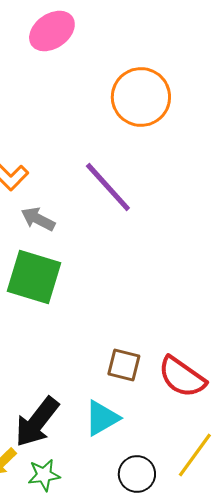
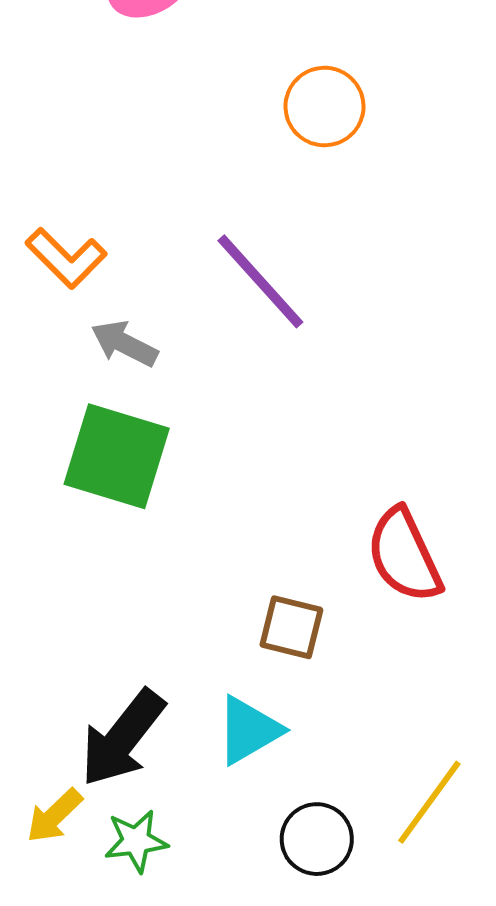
orange circle: (141, 97) -> (324, 107), size x0.7
red semicircle: (182, 377) -> (404, 555), moved, turned 30

